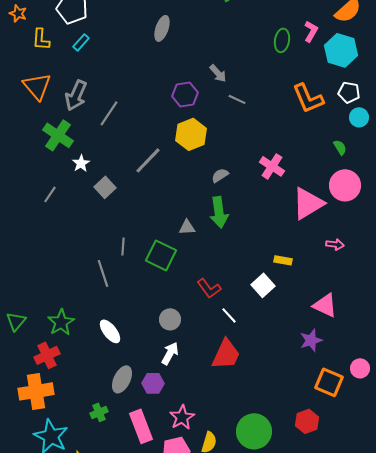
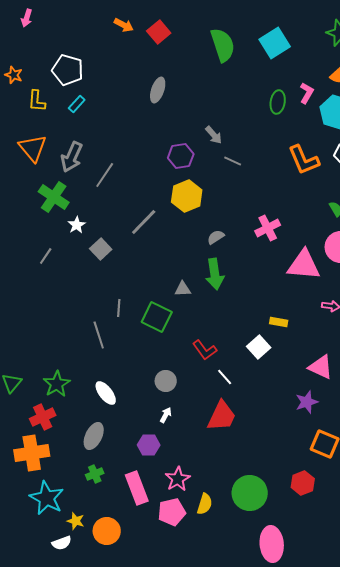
pink cross: (272, 166) -> (268, 228), turned 30
pink triangle: (308, 203) -> (304, 265), turned 36
white arrow: (170, 353) -> (166, 415), size x0.7
gray ellipse: (122, 379) -> (94, 436), moved

